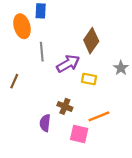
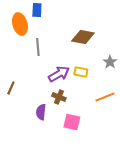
brown diamond: (91, 41) -> (83, 37), turned 65
purple arrow: (68, 64) -> (59, 74), moved
brown line: (14, 81) -> (11, 88), moved
orange line: (99, 116) -> (105, 97), moved

